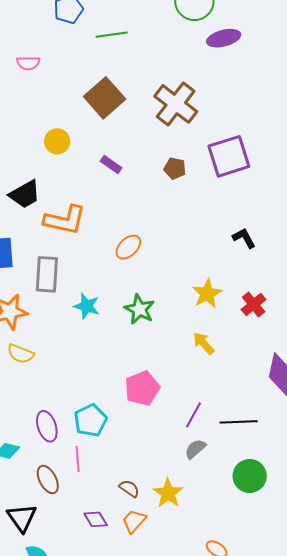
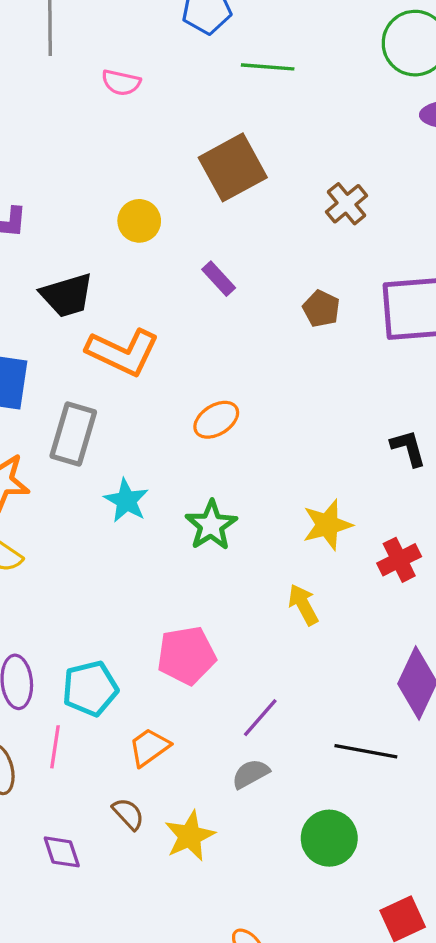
brown cross: (176, 104) -> (347, 204), size x0.6
black line: (239, 422) -> (366, 751), moved
orange trapezoid: (134, 521) -> (149, 747), moved

